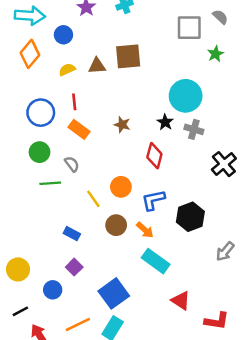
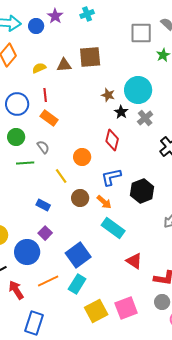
blue circle: (63, 35) -> (36, 26), moved
brown star: (122, 125) -> (108, 95), moved
gray cross: (194, 129) -> (145, 118), turned 35
orange circle: (121, 187) -> (82, 157), moved
blue circle: (53, 290) -> (27, 252), size x1.6

